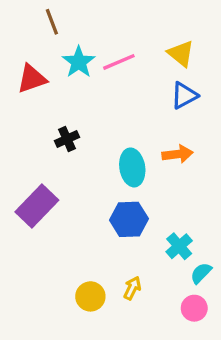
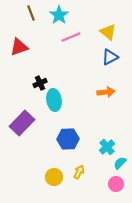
cyan star: (79, 62) -> (59, 15), moved
cyan ellipse: (132, 167) -> (54, 100), moved
blue hexagon: (129, 219) -> (68, 139), moved

